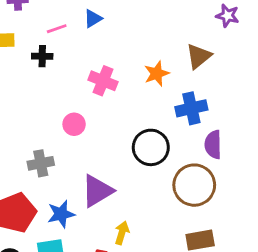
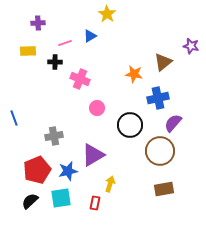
purple star: (228, 16) -> (191, 46), moved
orange star: (157, 74) -> (134, 74), turned 30
pink cross: (103, 81) -> (80, 79), moved
pink circle: (74, 124) -> (97, 108), moved
purple semicircle: (213, 145) -> (173, 123), turned 42

